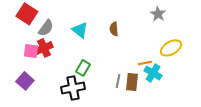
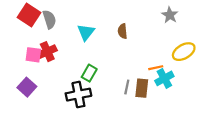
gray semicircle: (46, 28) -> (49, 19), moved, turned -54
cyan triangle: (80, 30) -> (86, 32), turned 30
cyan cross: (153, 73) -> (164, 78), turned 30

